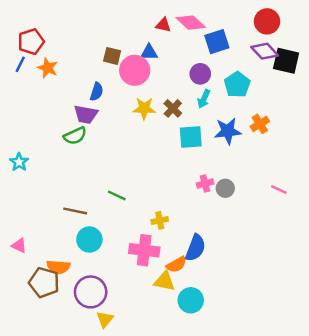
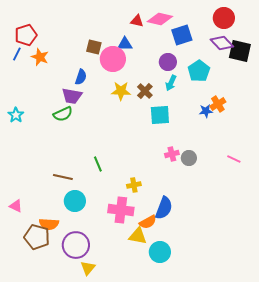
pink diamond: (191, 23) -> (160, 19), turned -30
blue star: (228, 131) -> (206, 111), moved, size x0.6
cyan star: (19, 162) -> (16, 115), moved
green line: (117, 195) -> (98, 164), turned 42

